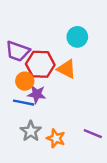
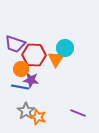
cyan circle: (77, 37) -> (65, 48), moved
orange triangle: (67, 69) -> (56, 59), turned 36
orange star: (56, 138) -> (38, 117), moved

